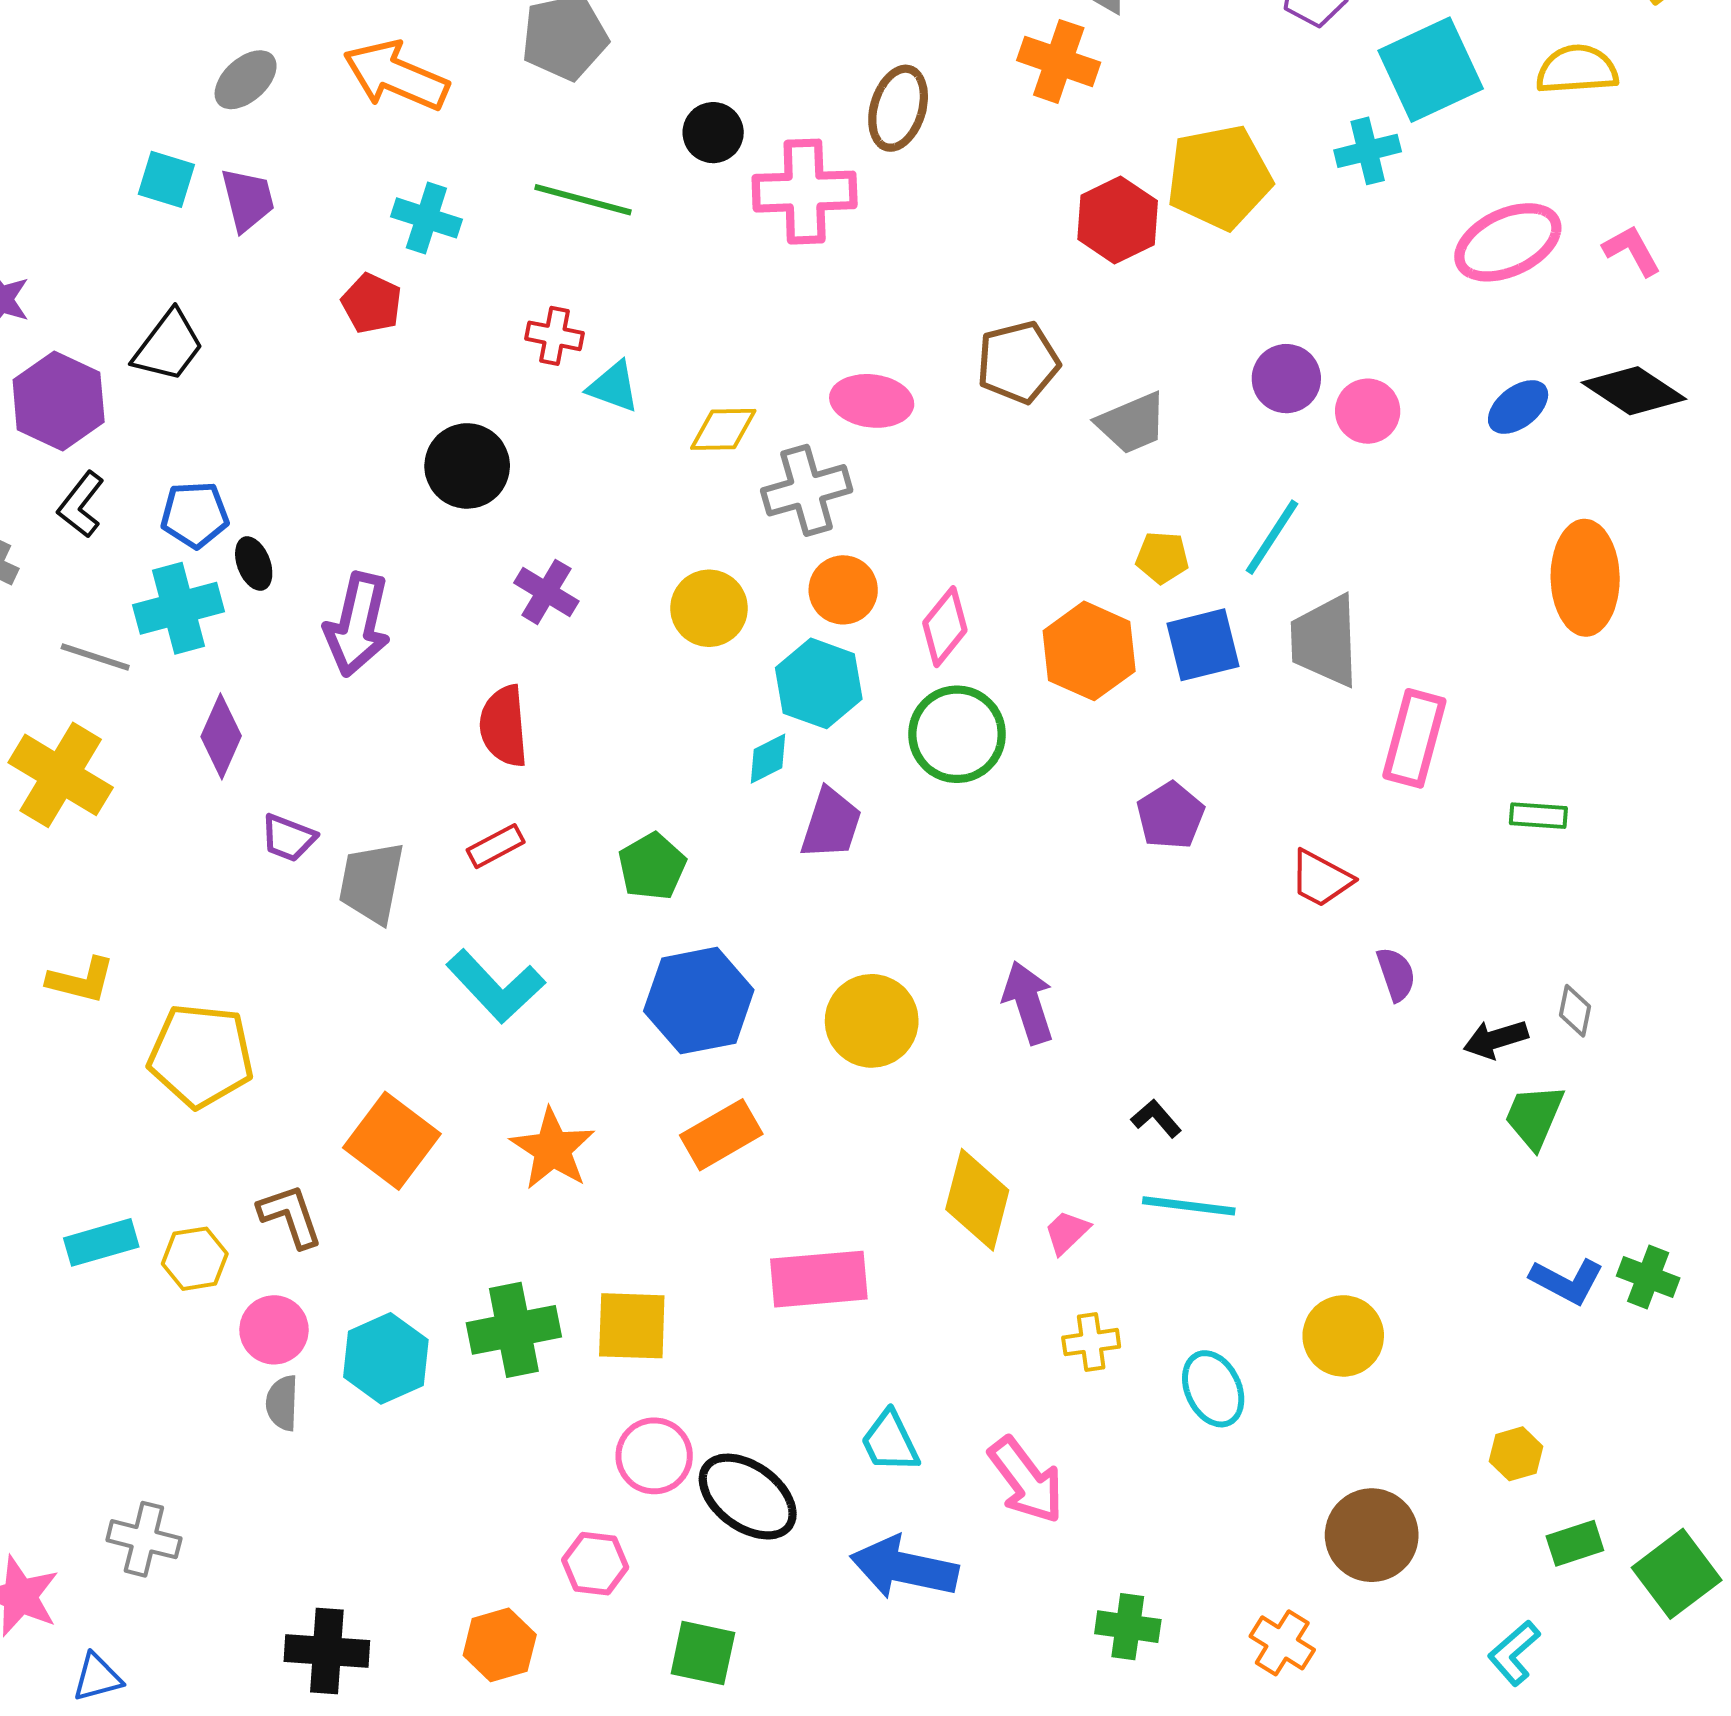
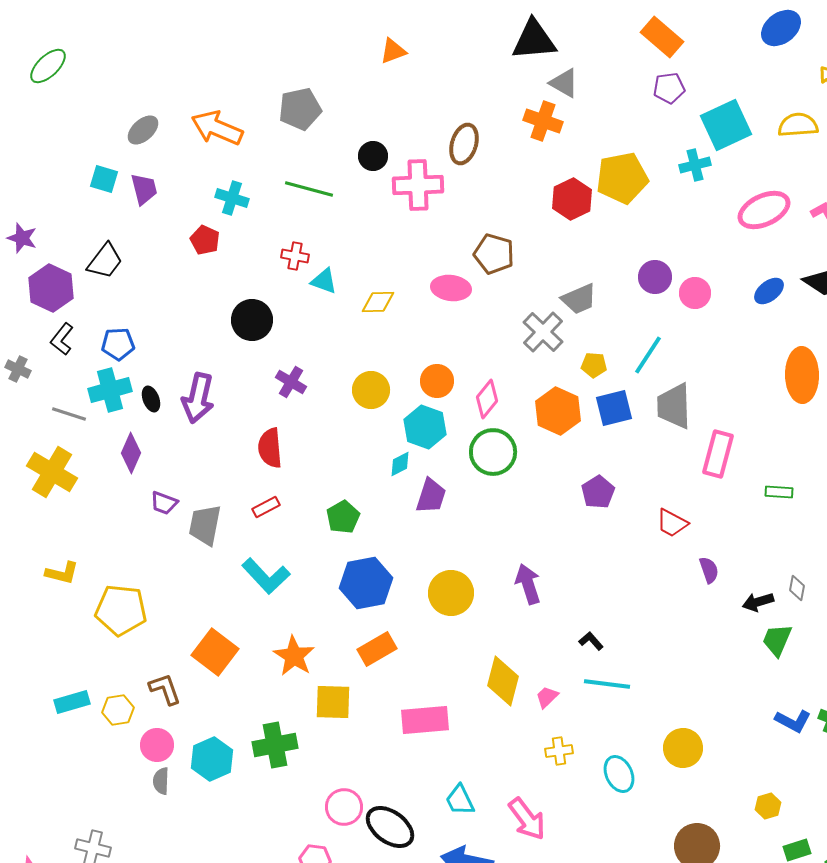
brown pentagon: (1018, 362) -> (494, 254), moved, turned 30
gray cross: (807, 490) -> (543, 332), moved, turned -30
black ellipse: (254, 564) -> (151, 399), moved
yellow square: (632, 1326) -> (333, 702), moved

